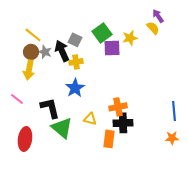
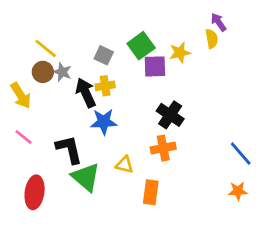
yellow semicircle: (153, 28) -> (212, 39), turned 32
black arrow: (62, 51) -> (86, 93), moved
yellow arrow: (29, 70) -> (21, 95), moved, turned -42
blue star: (75, 88) -> (104, 122), turned 30
blue line: (174, 111) -> (241, 154), turned -36
black cross: (123, 123) -> (170, 115), moved, turned 36

